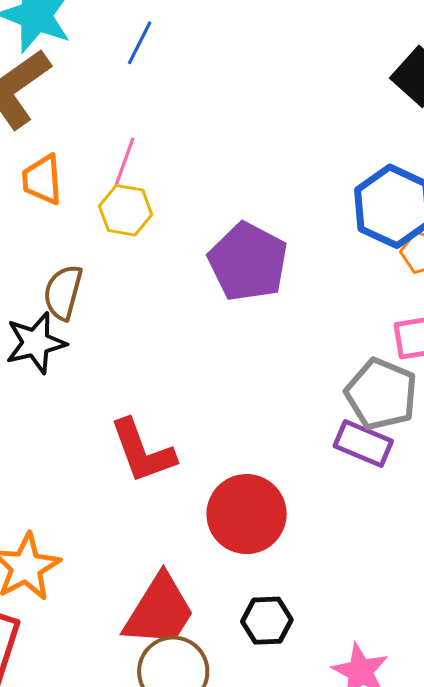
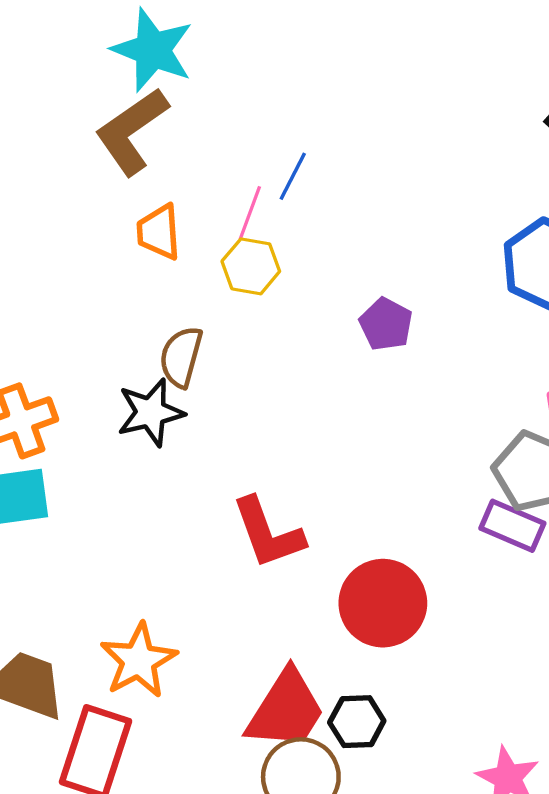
blue line: (140, 43) -> (293, 176), moved
purple pentagon: (248, 262) -> (386, 324), size x0.6
black hexagon: (267, 621) -> (357, 722), moved

